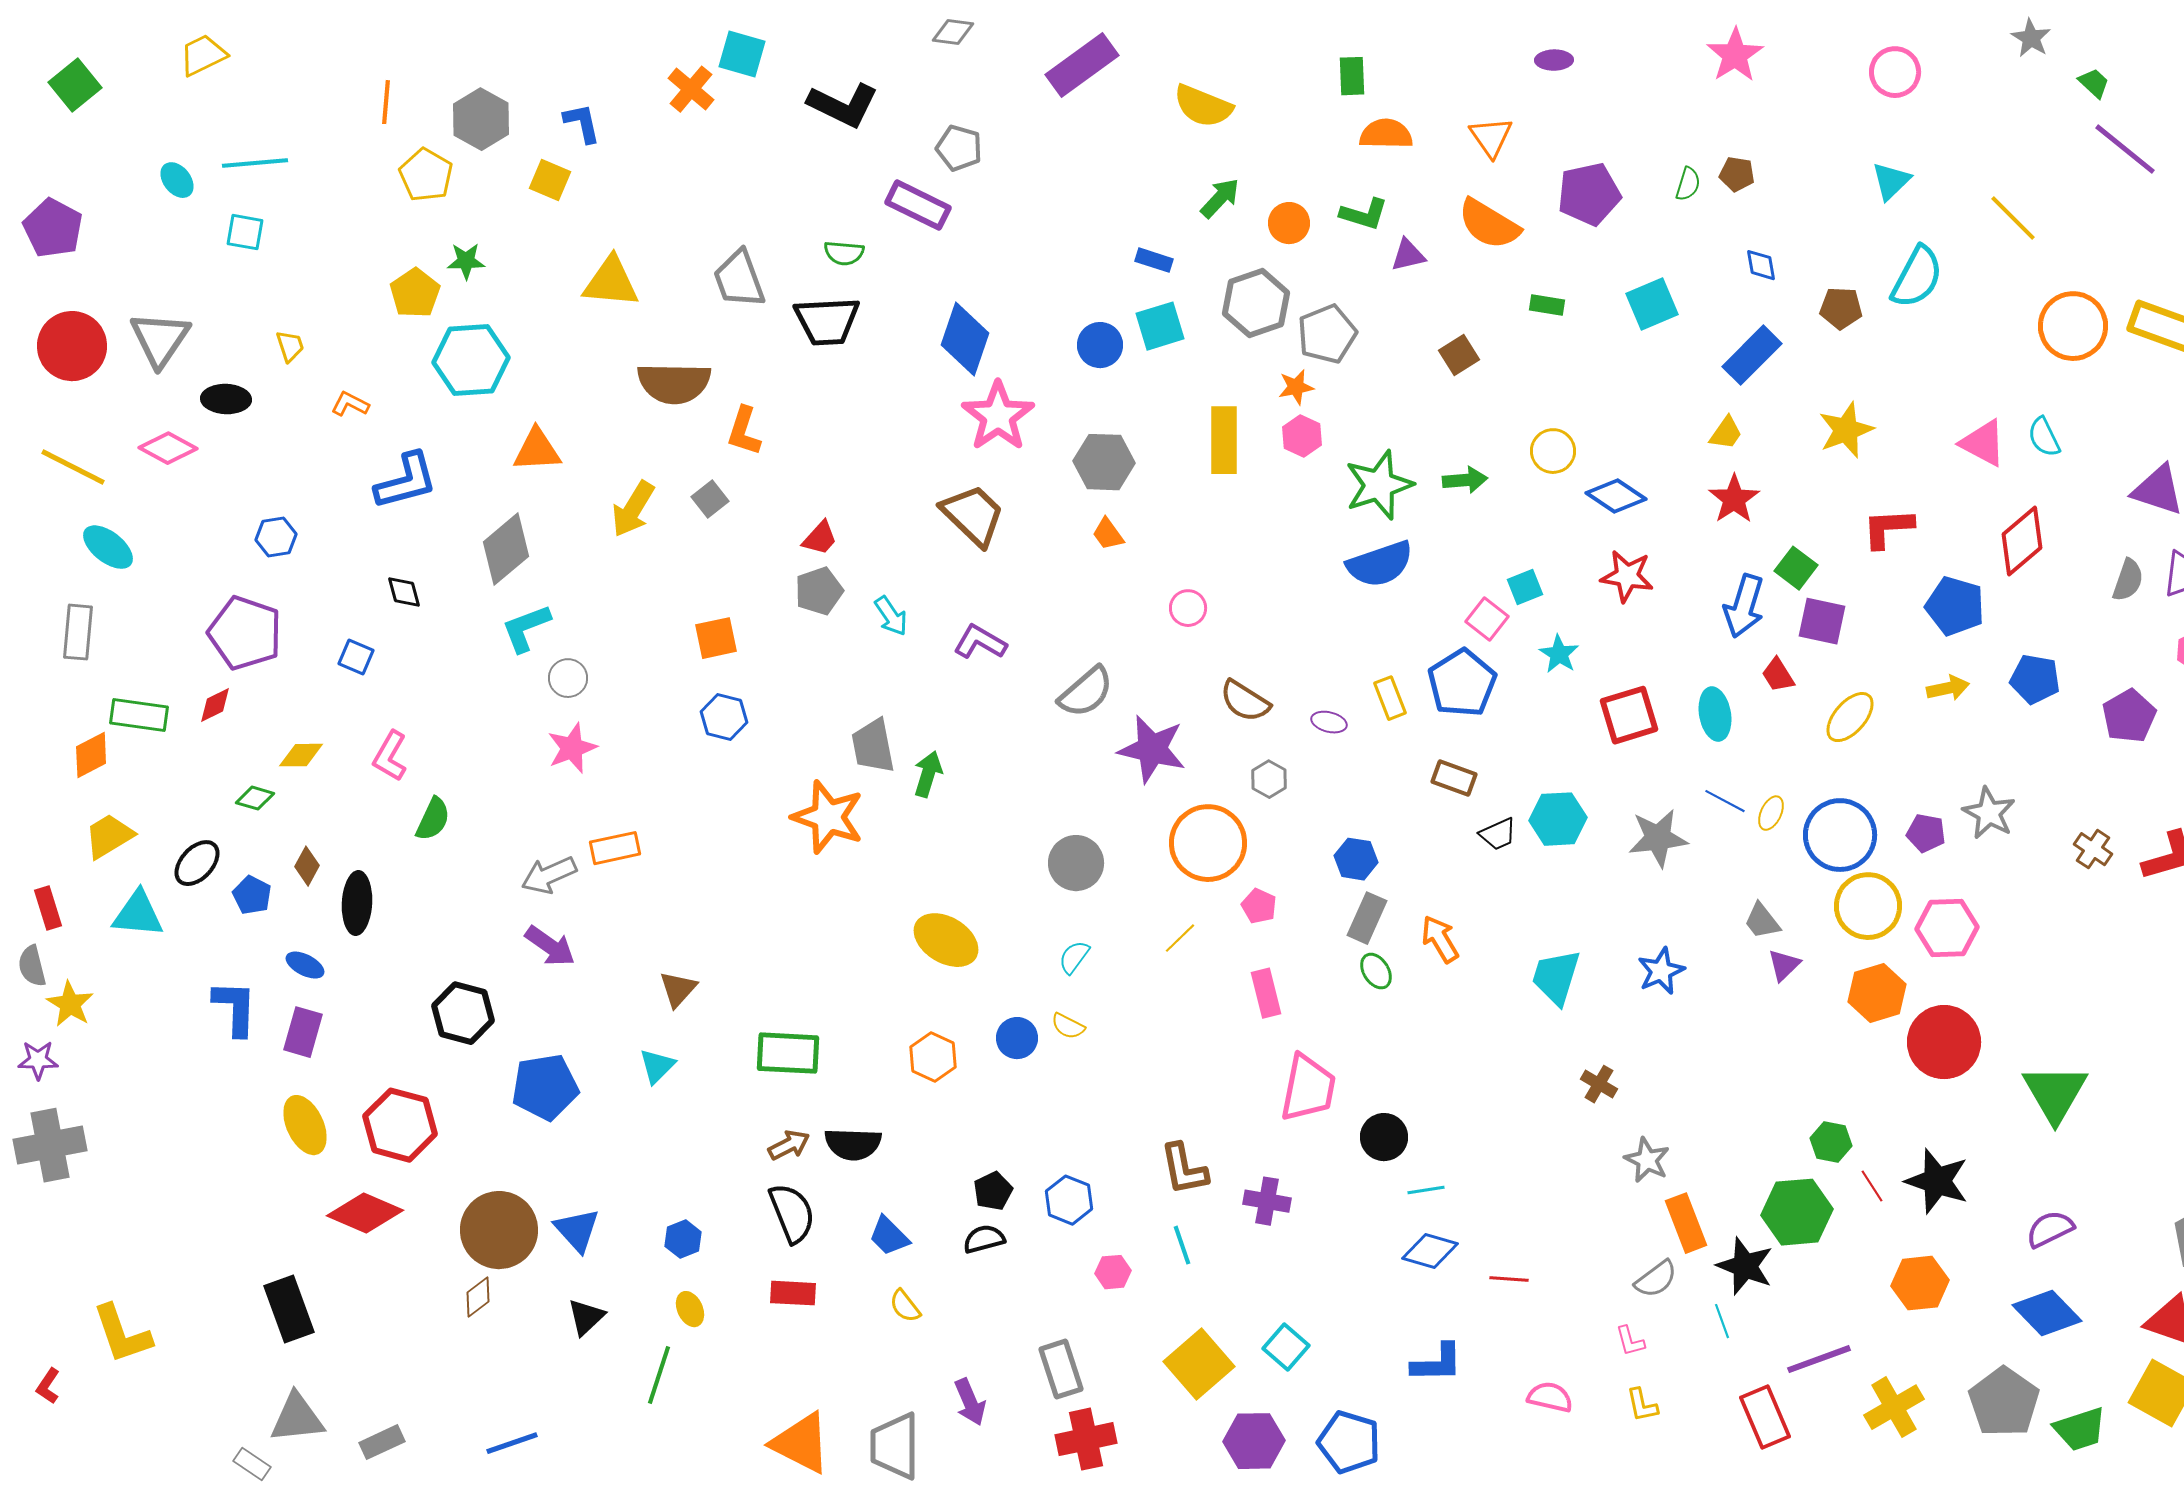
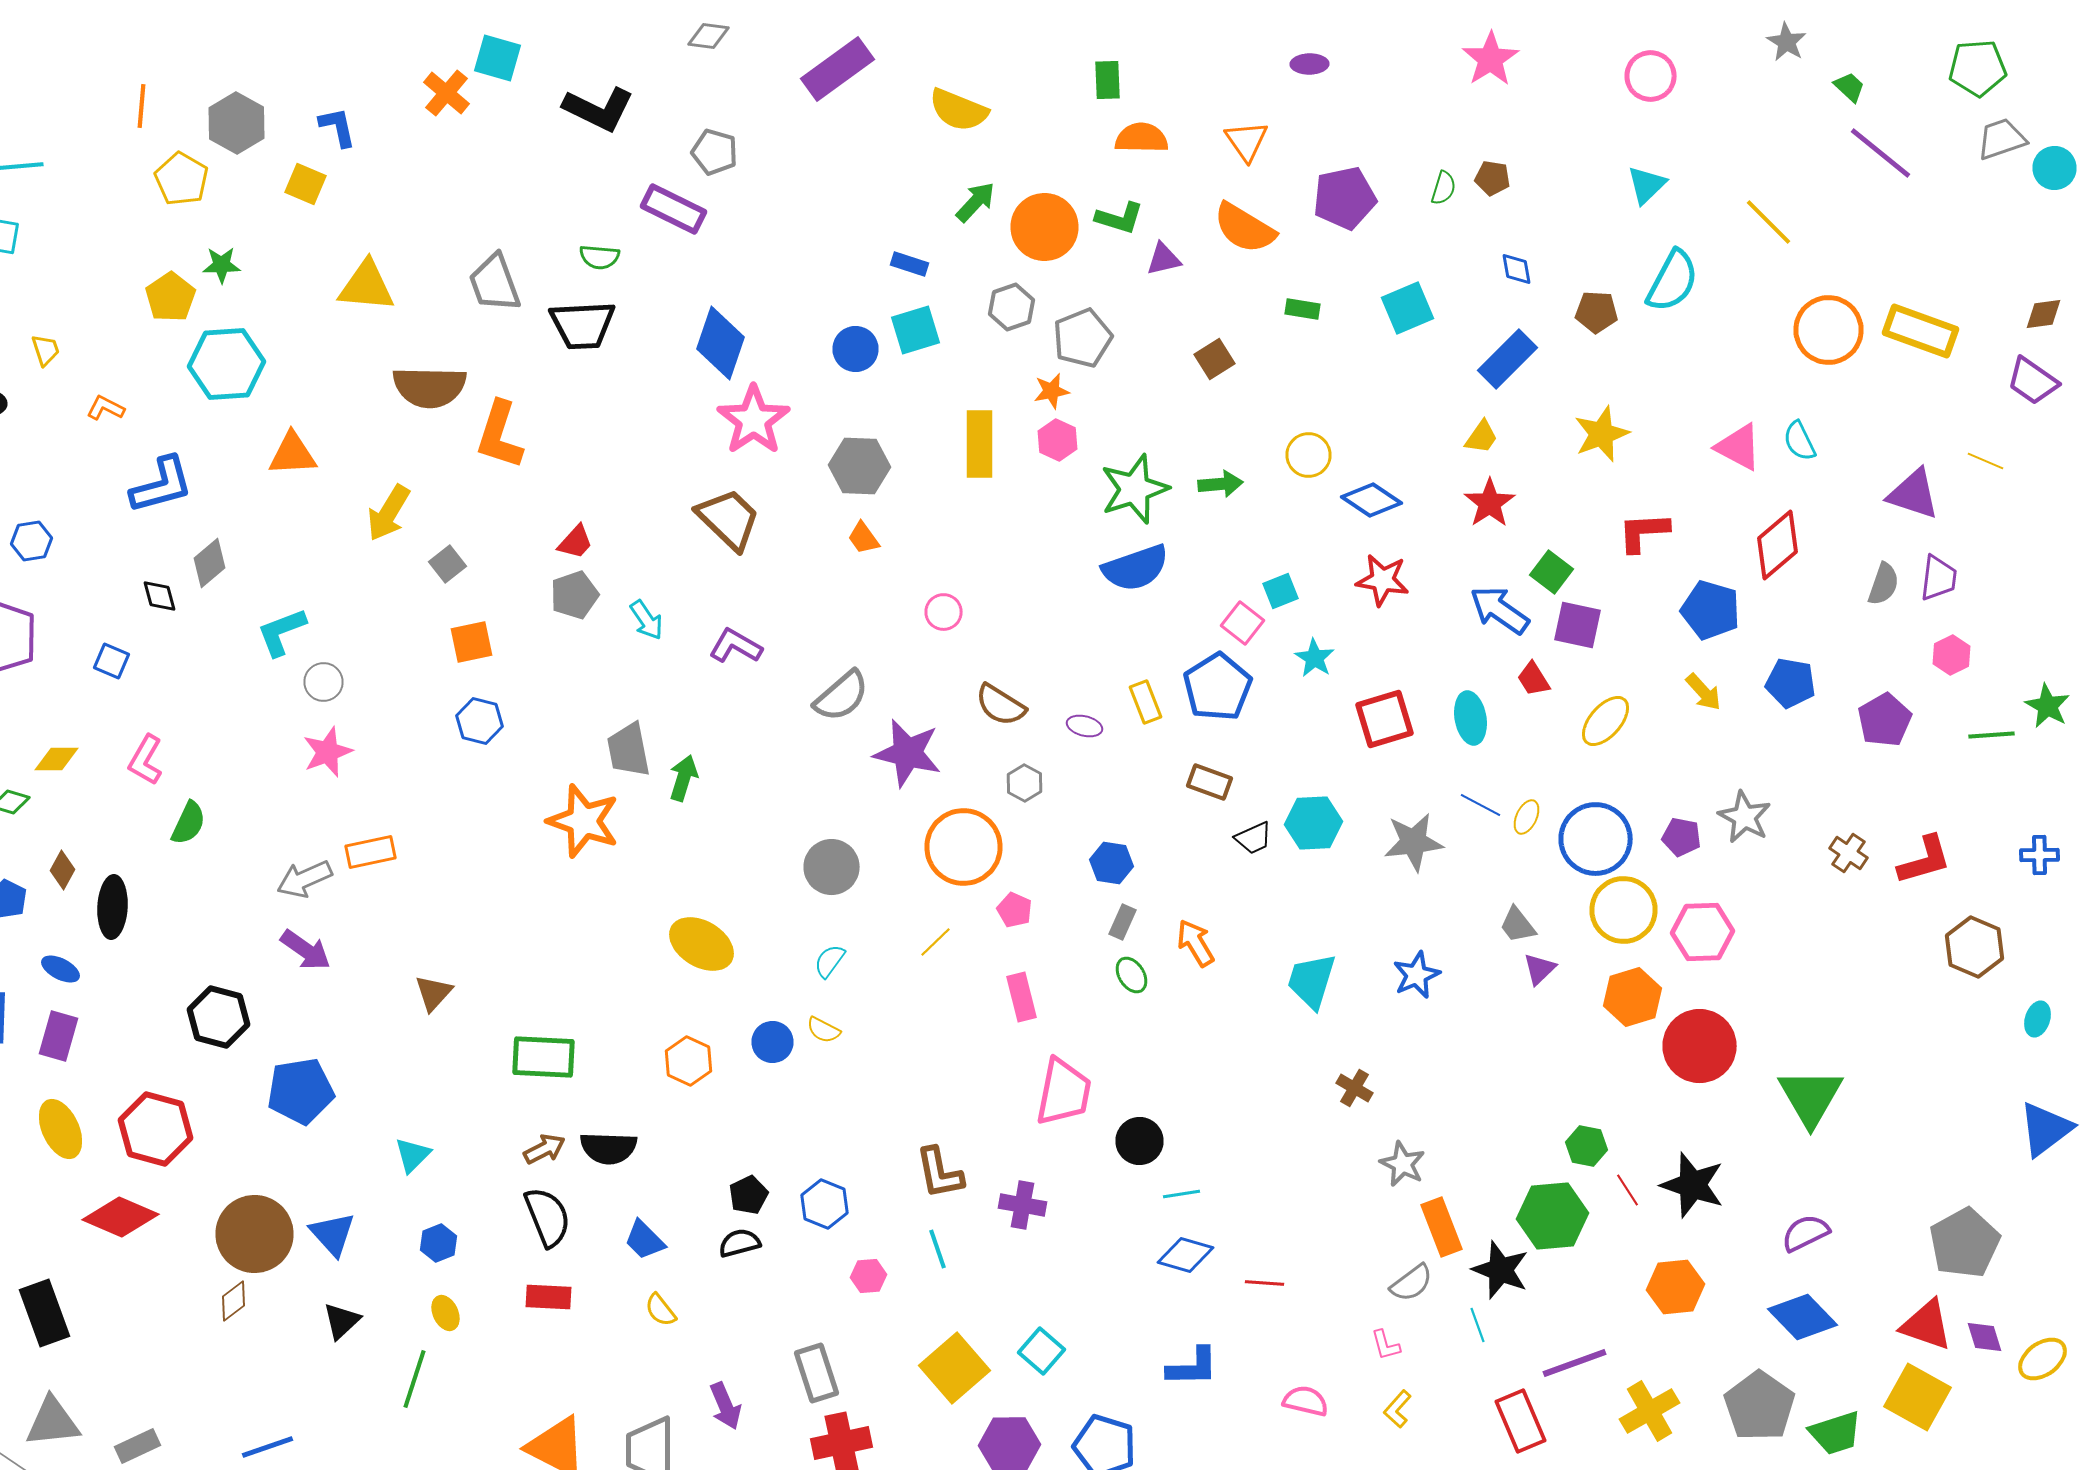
orange circle: (1289, 223) -> (1044, 227), size x1.6
gray hexagon: (1256, 303) -> (1012, 307), size x0.7
orange L-shape: (744, 431) -> (500, 435), size x1.4
gray square: (710, 499) -> (448, 564), moved
gray diamond: (506, 549) -> (210, 563), moved, size x0.7
blue arrow: (1744, 606) -> (1500, 610), turned 108
yellow arrow: (1948, 688) -> (1704, 692), turned 60
gray rectangle: (1367, 918) -> (1122, 922), size x0.7
cyan triangle: (657, 1066) -> (412, 1155), moved
yellow L-shape: (1642, 1405) -> (1398, 1409), turned 54

